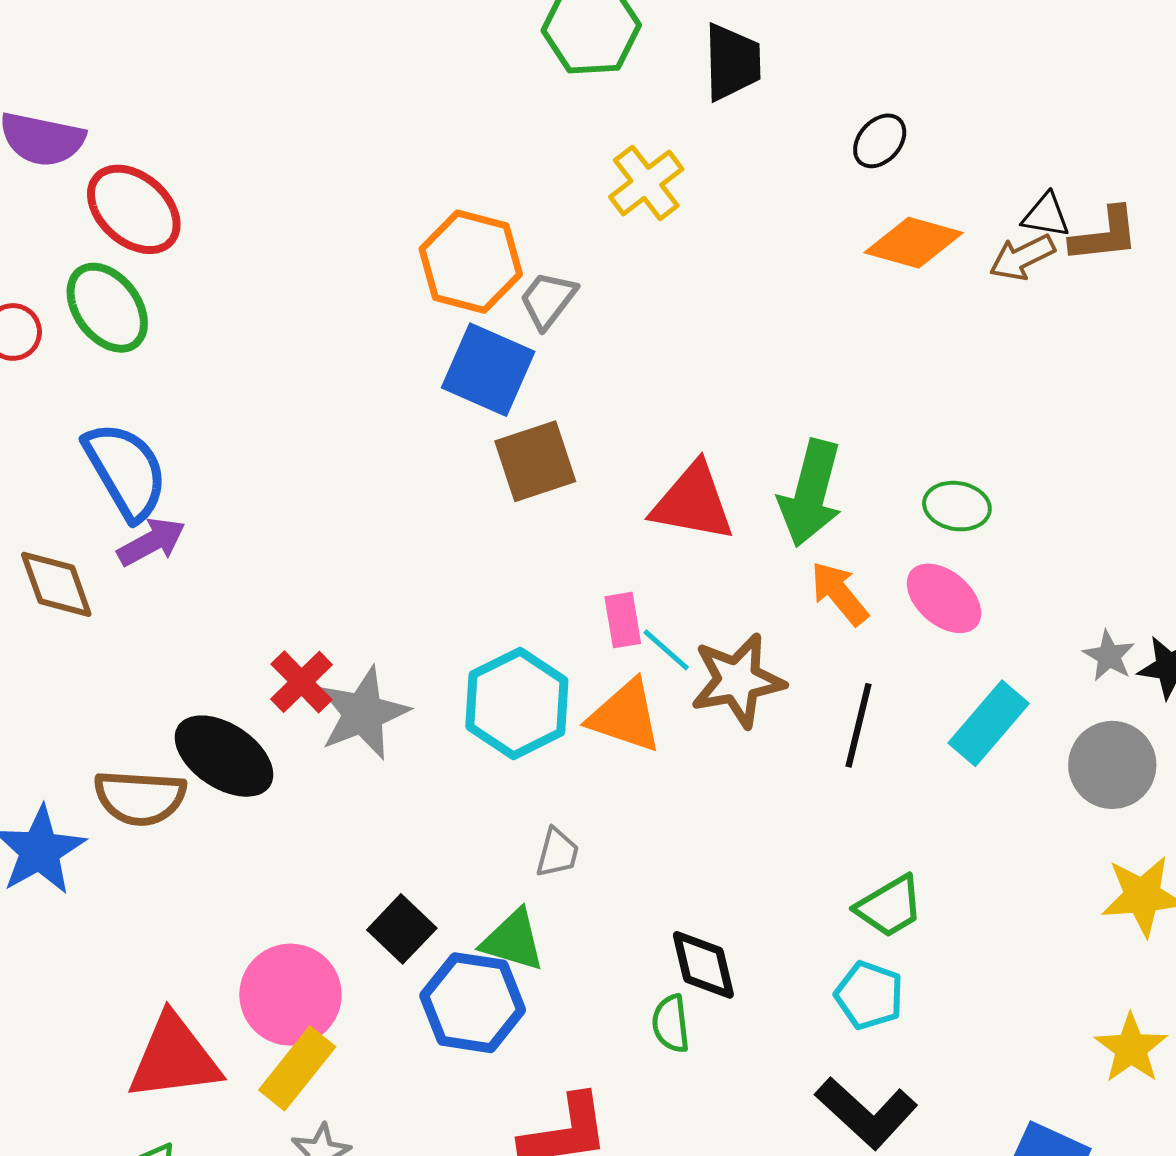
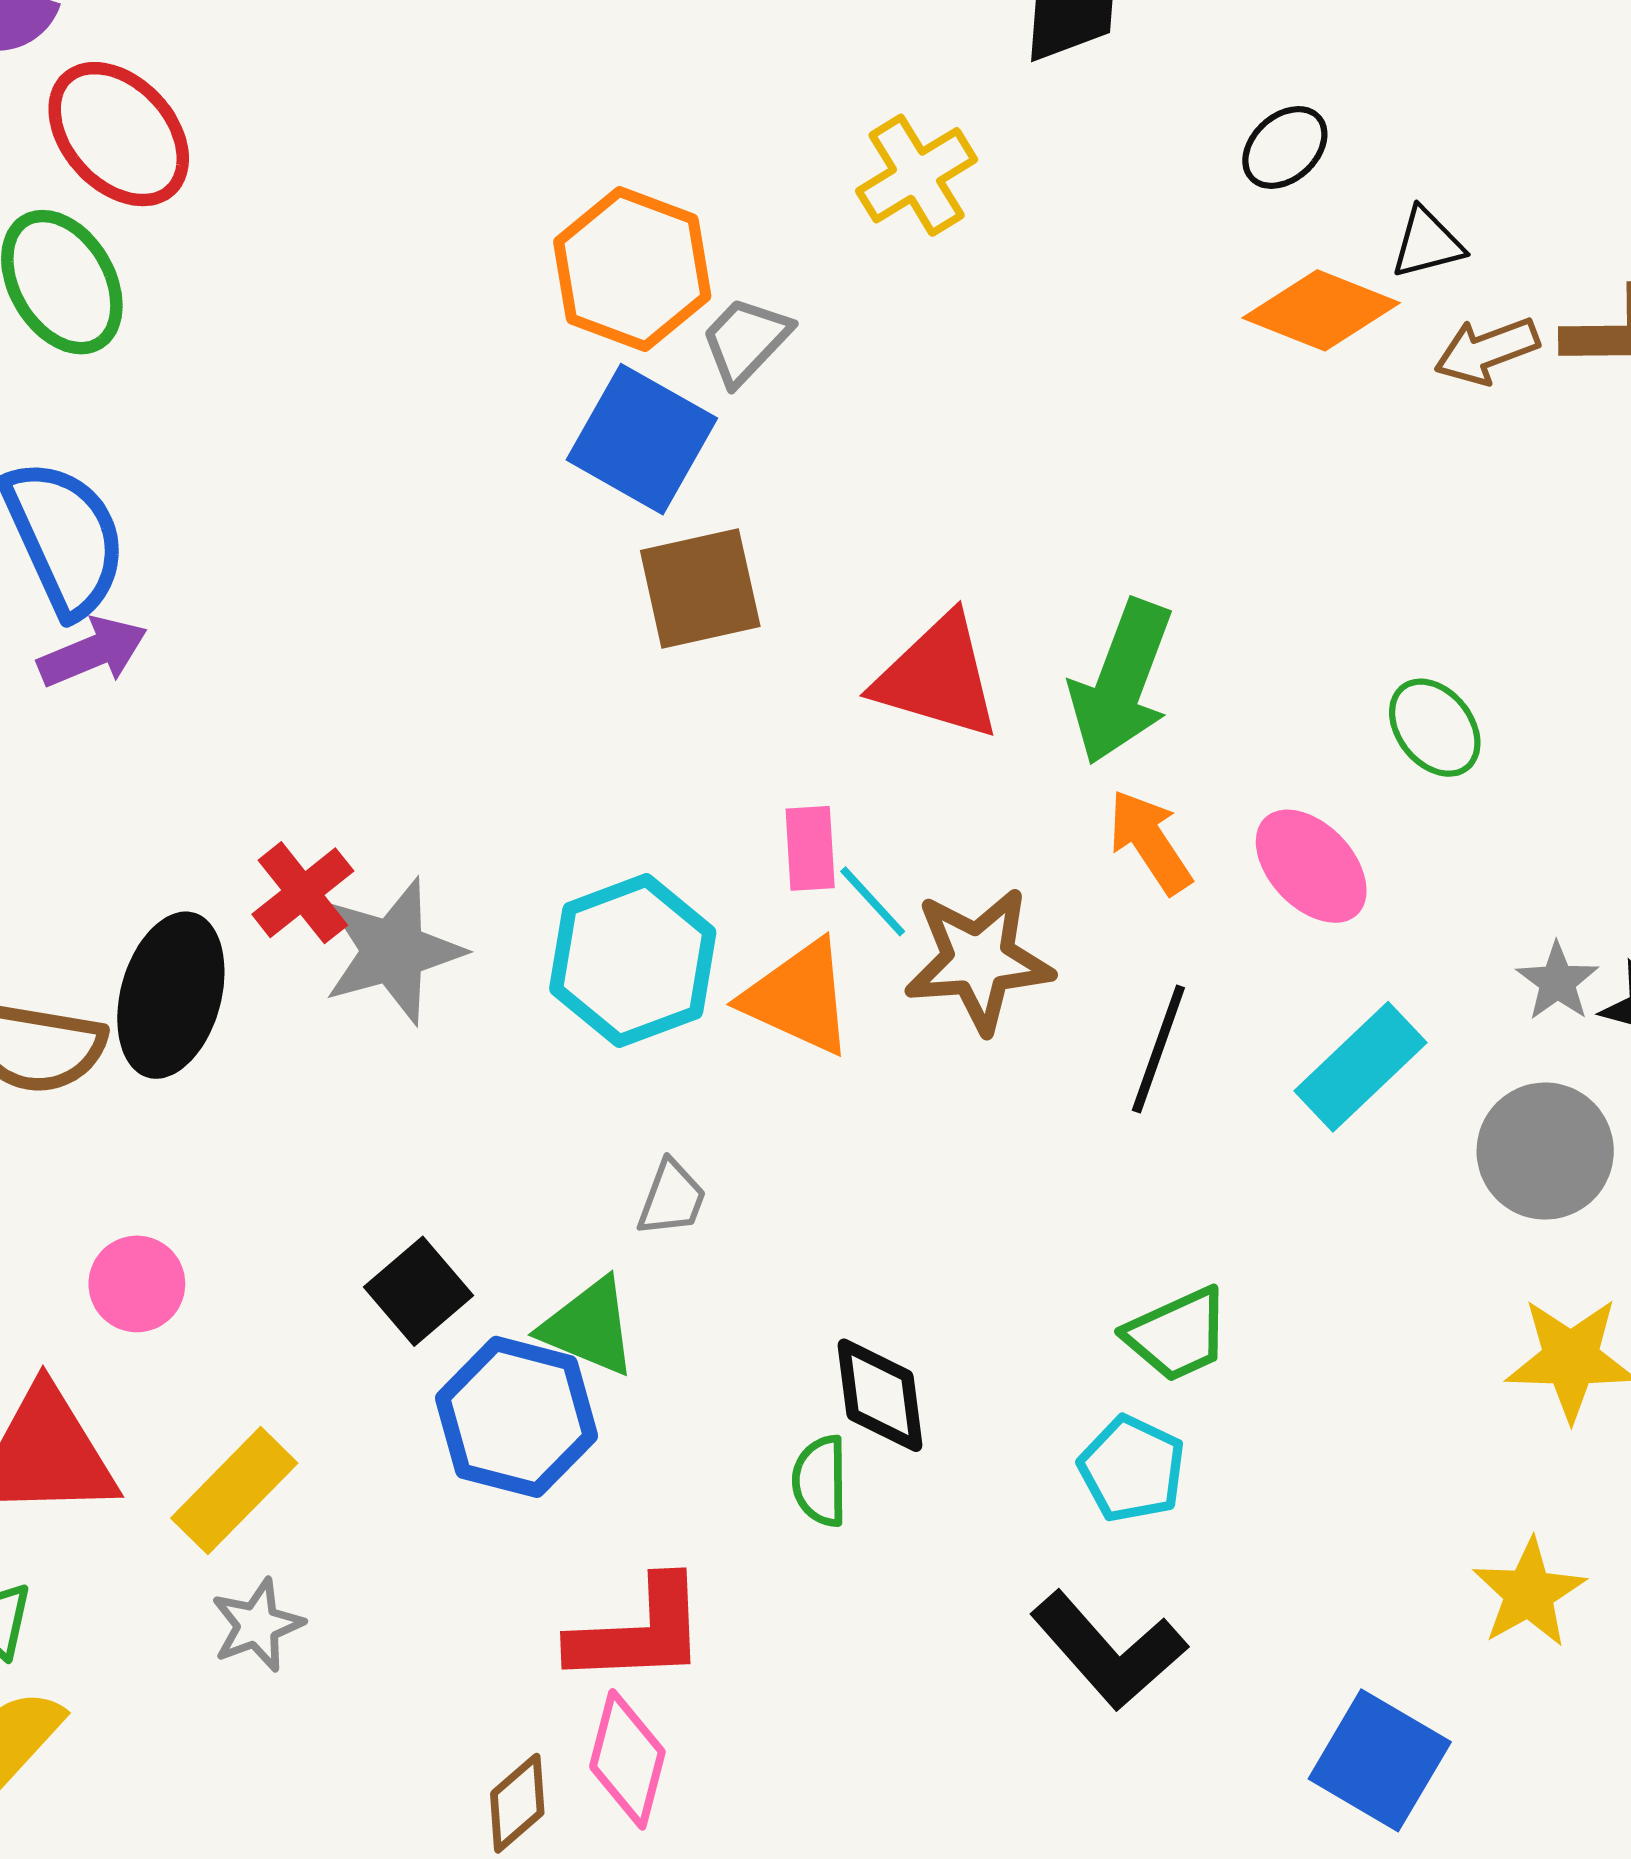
black triangle: (1046, 215) -> (1427, 243), moved, turned -30
green ellipse: (957, 506) -> (1435, 728), moved, turned 36
black ellipse: (224, 756) -> (171, 995), turned 66
pink circle: (290, 995) -> (137, 1284), moved, size x0.6

